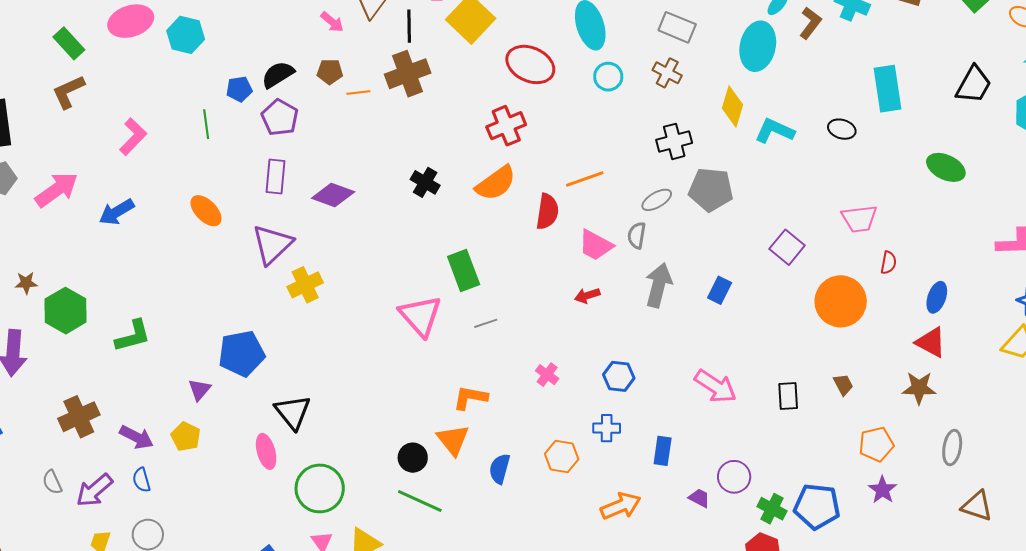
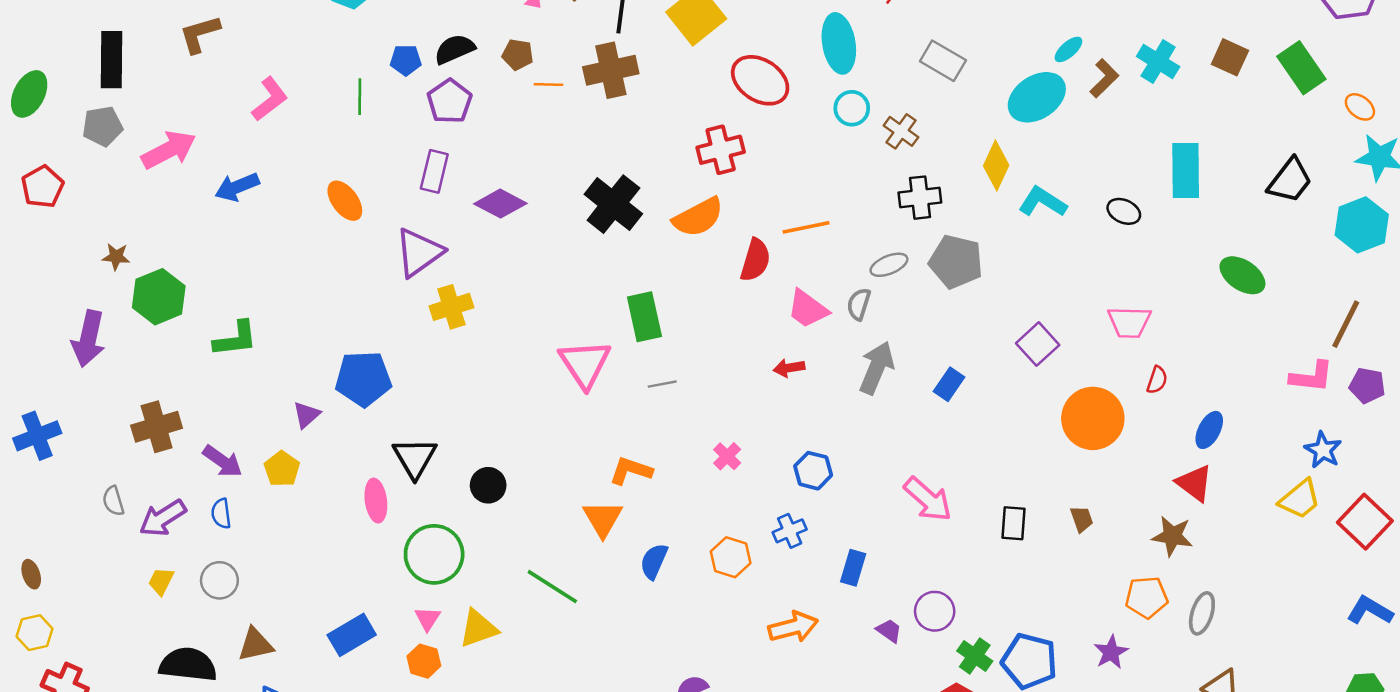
cyan ellipse: (758, 46) -> (1037, 97), turned 36
brown cross: (667, 73) -> (901, 131), moved
black cross: (425, 182) -> (613, 204), size x1.6
blue cross: (607, 428) -> (790, 531), turned -32
orange pentagon: (876, 444) -> (1146, 597), moved
black circle: (413, 458) -> (488, 485), moved

